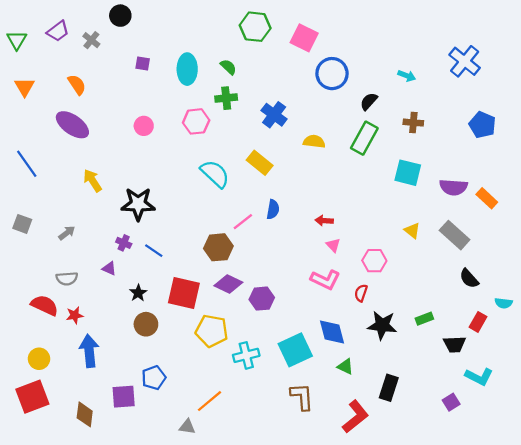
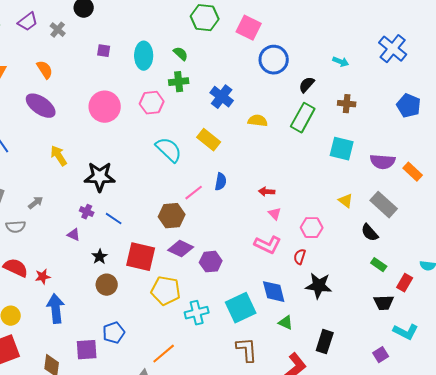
pink circle: (144, 126) -> (105, 107), size x1.8
gray semicircle: (67, 279) -> (16, 227), moved
black semicircle: (469, 279) -> (370, 233), moved
green rectangle: (424, 319) -> (379, 265), moved, turned 56

